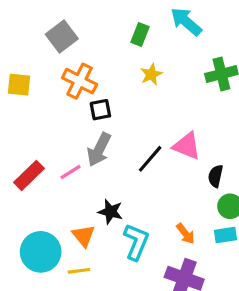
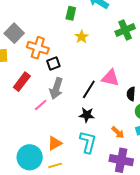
gray square: (62, 37) -> (14, 33), moved
red rectangle: (29, 175) -> (22, 82), moved
black star: (111, 212) -> (87, 115), moved
orange triangle: (84, 236) -> (55, 143), turned 49

